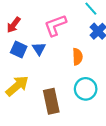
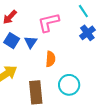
orange semicircle: (77, 57) -> (50, 59), moved

